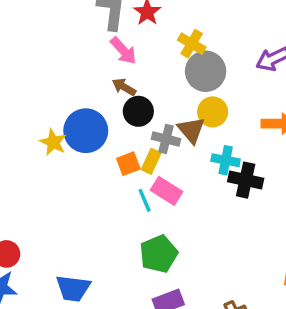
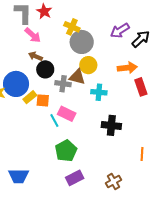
brown triangle: (191, 130) -> (77, 77), turned -30
yellow rectangle: (151, 161) -> (30, 97), moved, turned 32
orange square: (128, 164) -> (43, 100), turned 32
black cross: (246, 180) -> (111, 125), moved

